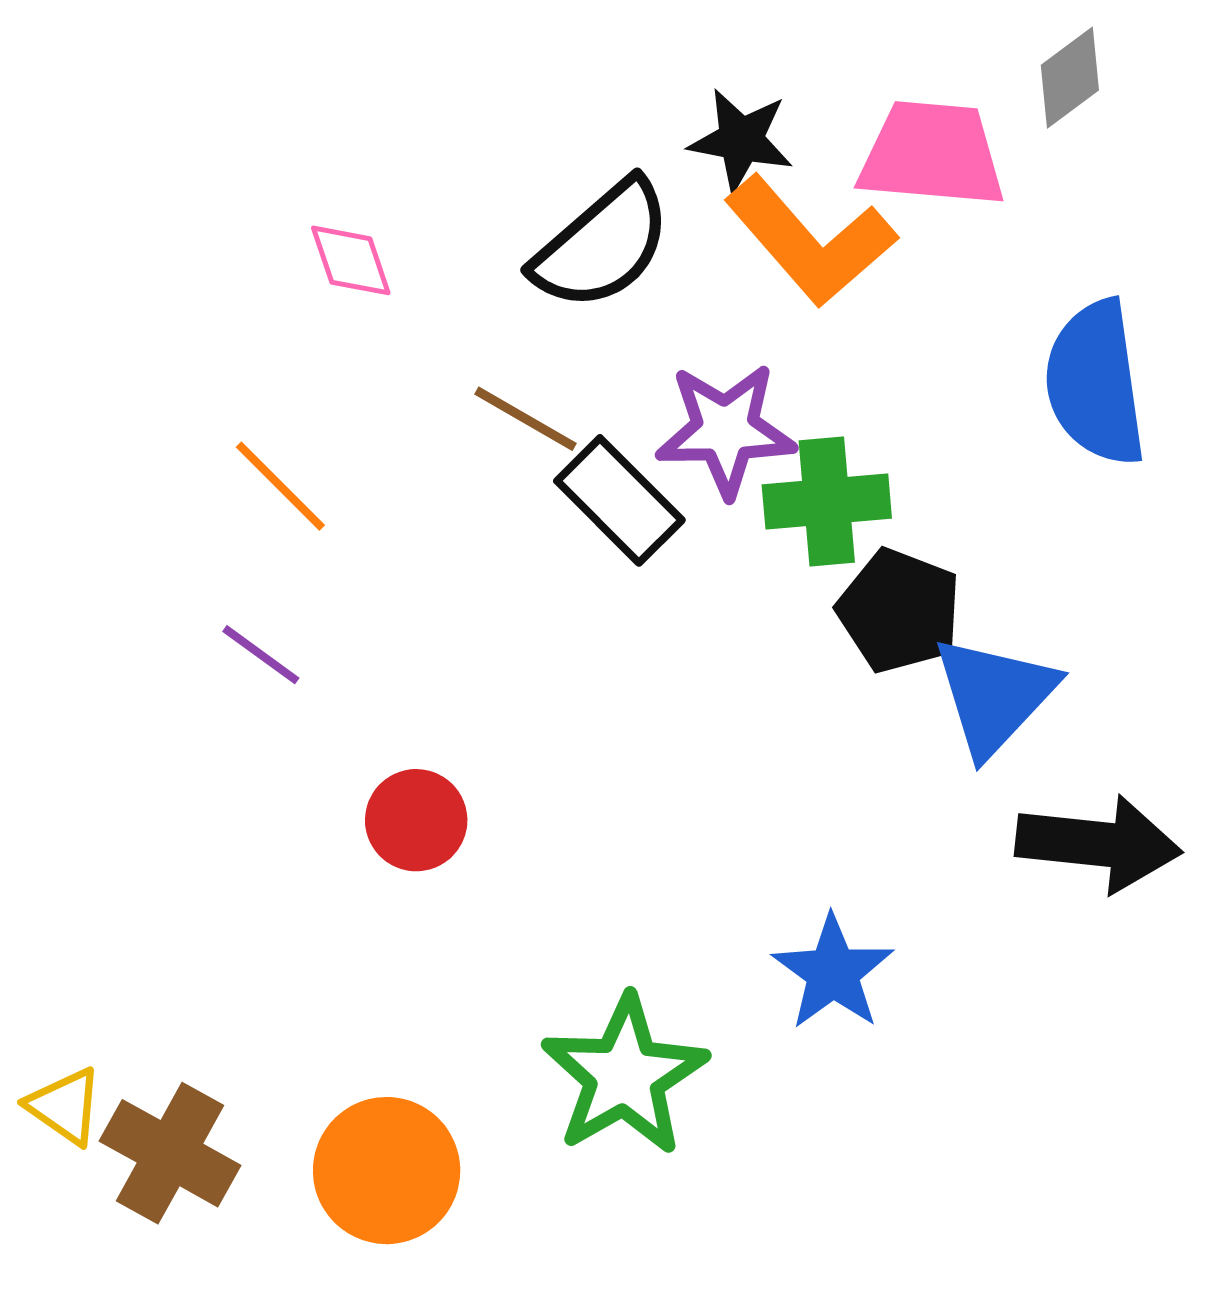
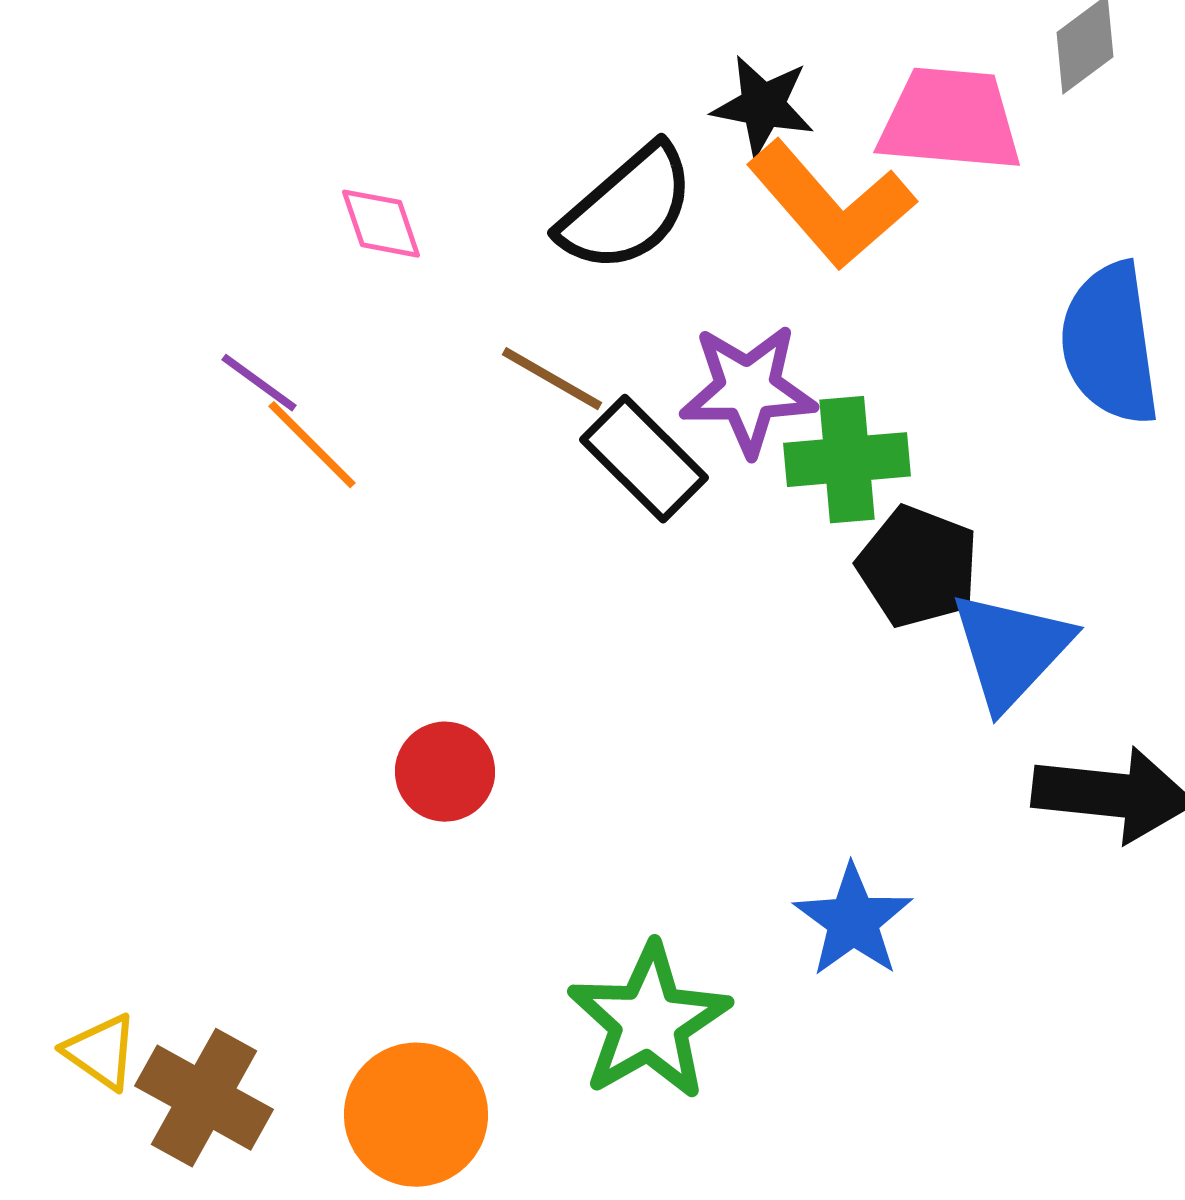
purple line: (261, 655) -> (259, 383), moved

